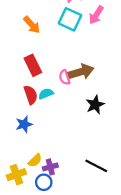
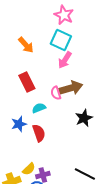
pink arrow: (96, 15) -> (65, 60), moved
red semicircle: (31, 95) -> (39, 133), moved
blue star: (24, 124) -> (19, 124), moved

